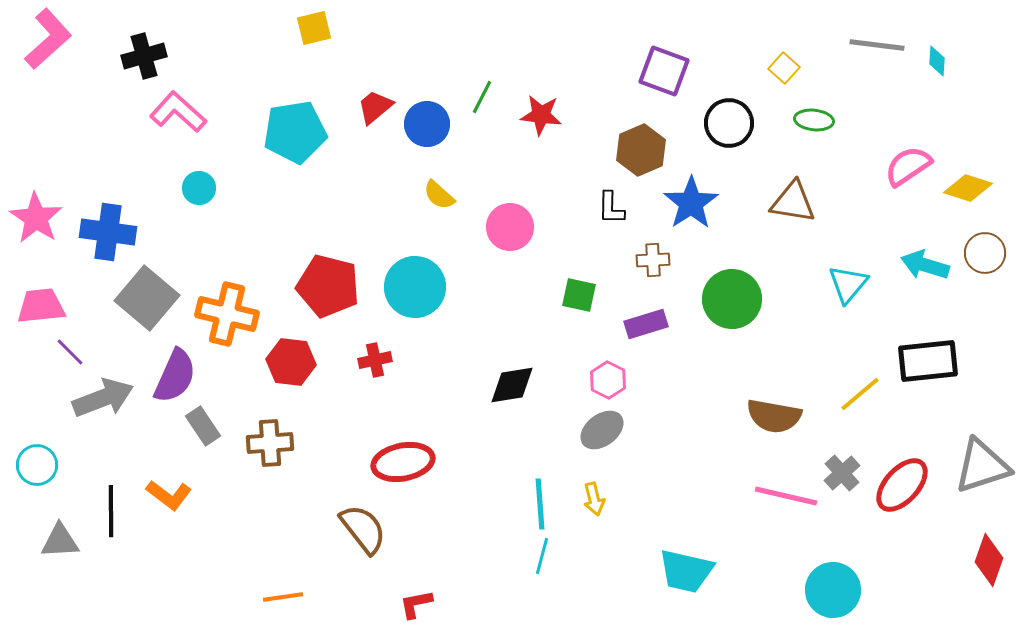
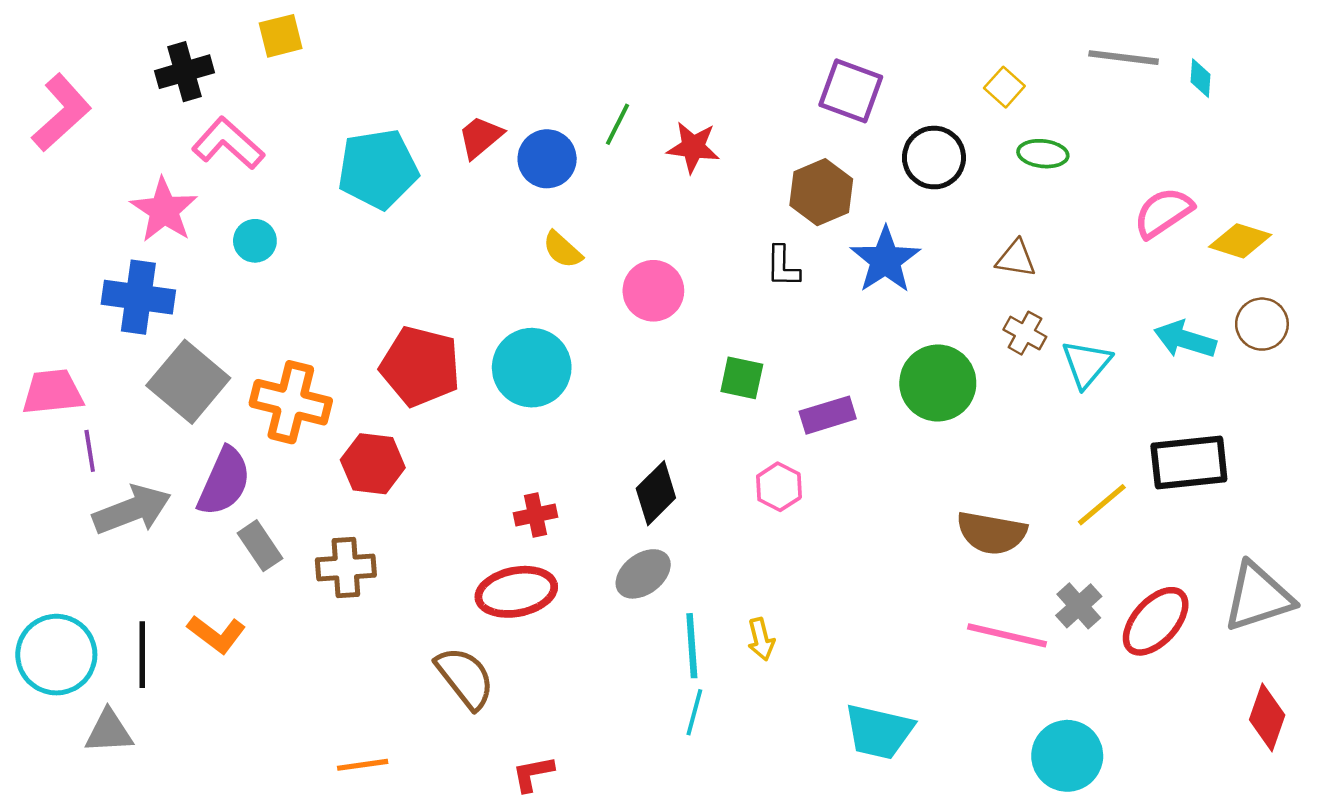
yellow square: (314, 28) -> (281, 36), moved
pink L-shape: (48, 39) -> (61, 113), moved
brown triangle: (793, 202) -> (1016, 259), size x0.7
pink star: (36, 218) -> (164, 210), moved
brown cross: (653, 260) -> (1025, 333), moved, turned 32
purple line: (70, 352) -> (90, 451), turned 36
red cross: (375, 360) -> (536, 515), moved
black diamond: (512, 385) -> (656, 493), turned -36
gray ellipse: (602, 430) -> (643, 574), moved
cyan circle: (37, 465) -> (56, 655), moved, size x1.5
gray triangle: (60, 541) -> (109, 731), moved

